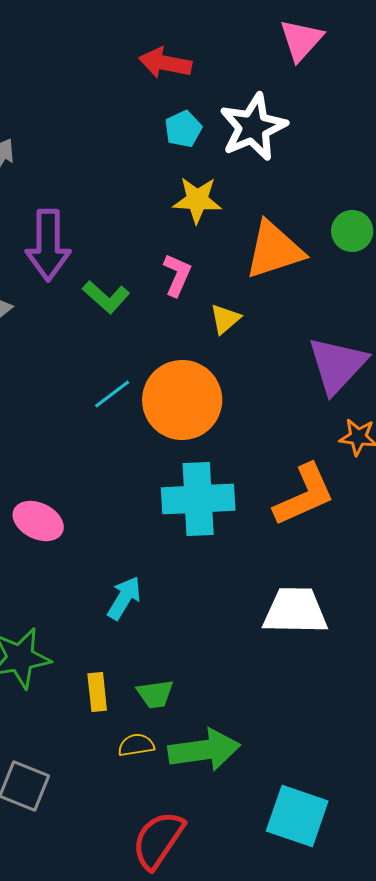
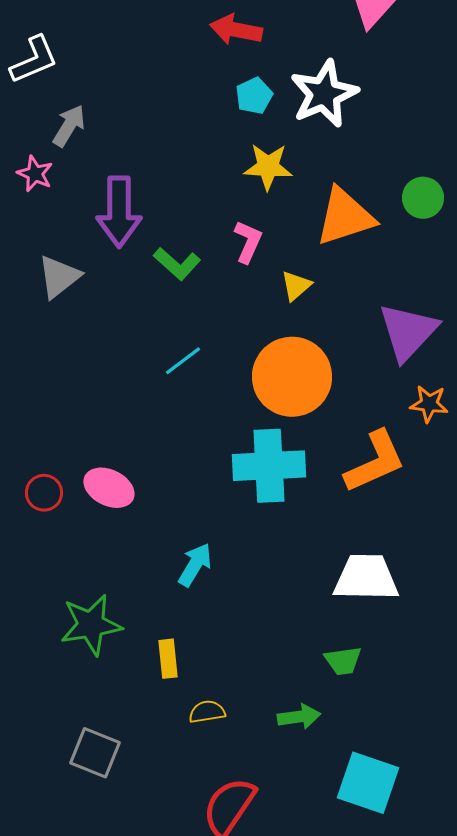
orange circle: (182, 400) -> (292, 377), moved
green trapezoid: (155, 694) -> (343, 661), moved
green arrow: (204, 750) -> (299, 717), moved, size x0.6

